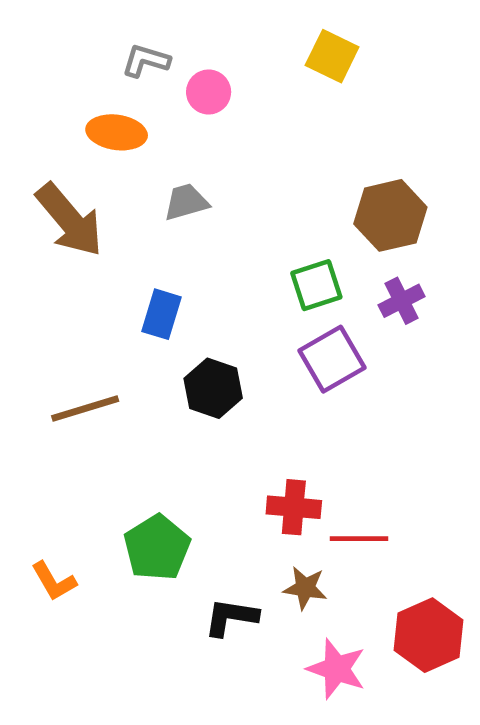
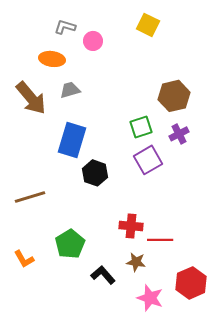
gray trapezoid: (186, 202) -> (70, 90), moved
blue rectangle: (161, 314) -> (72, 140), size x1.6
brown line: (85, 408) -> (30, 197), moved
black L-shape: (231, 617) -> (103, 275), turned 40

